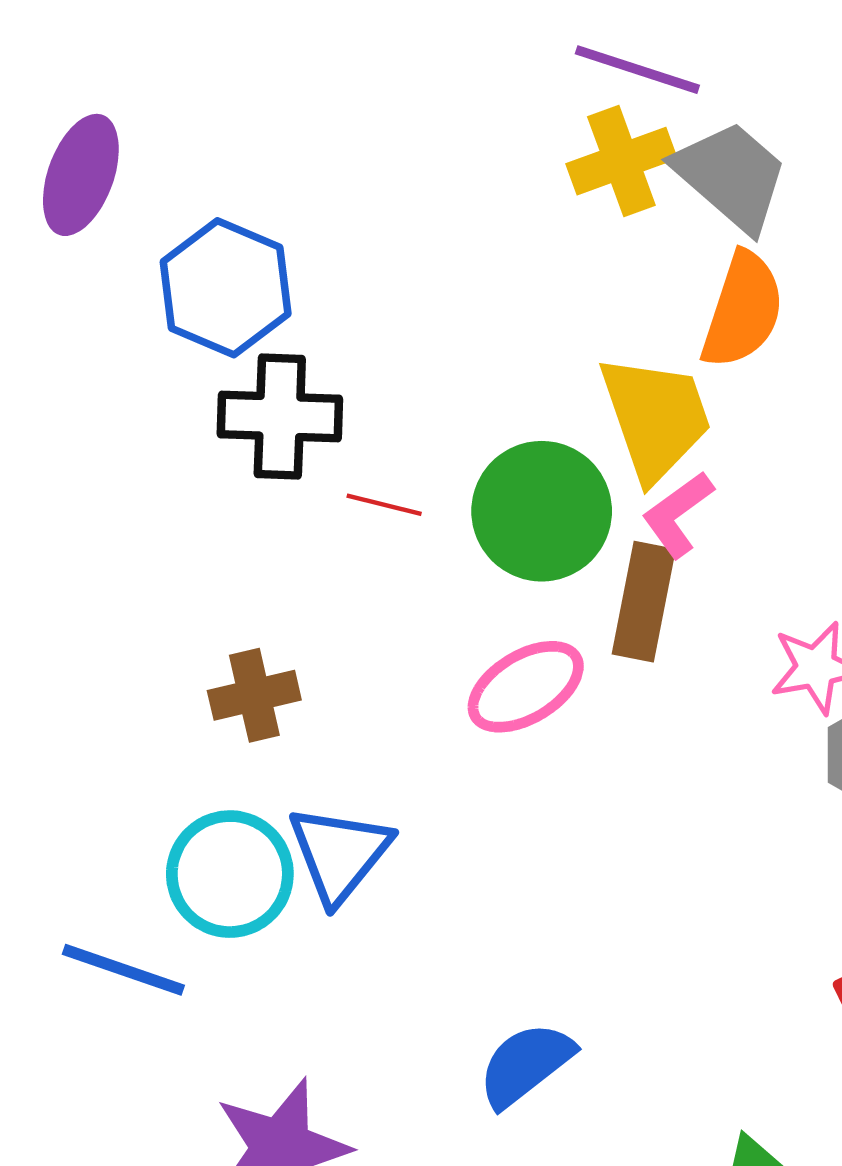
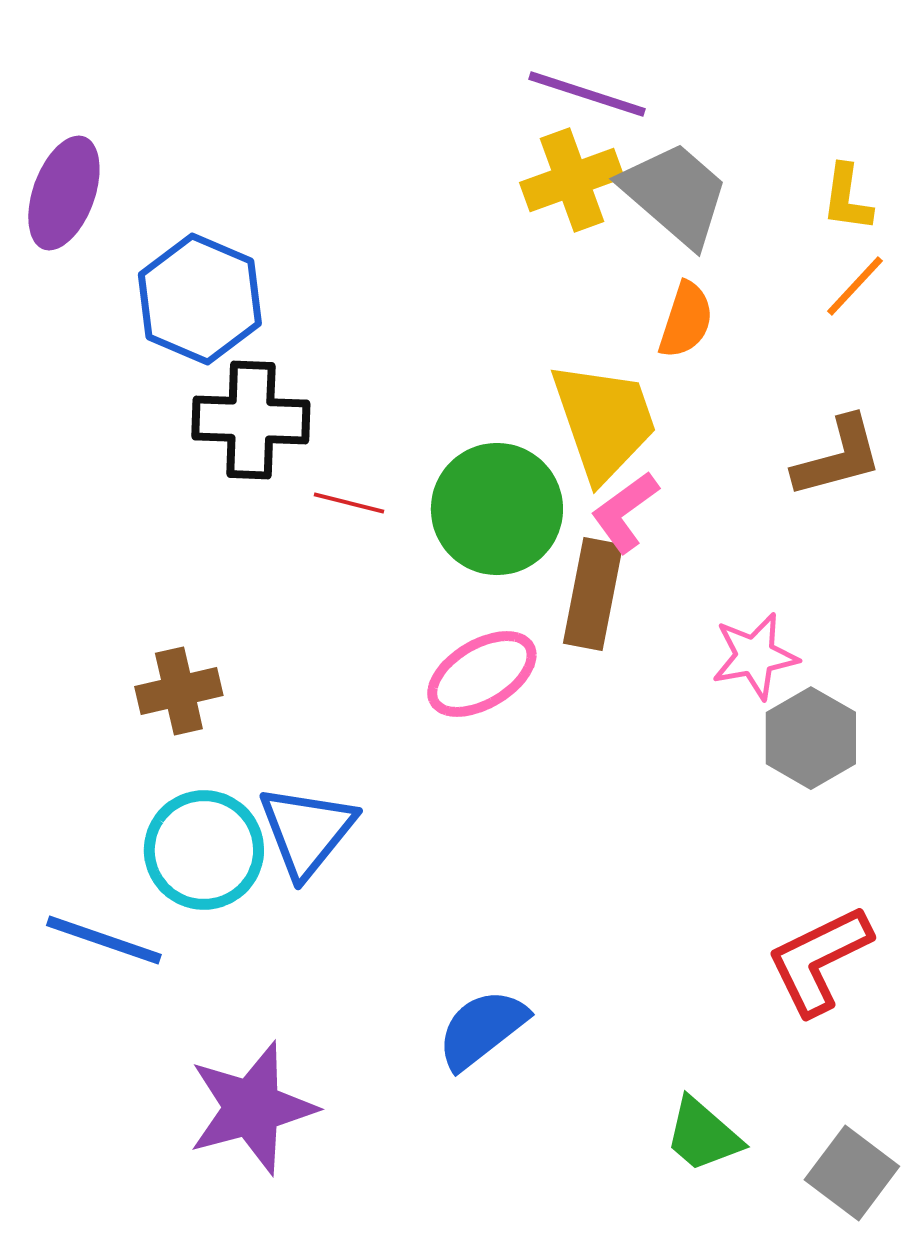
orange semicircle: (743, 310) -> (686, 320), size x0.7
brown cross: (254, 695) -> (179, 691), moved

